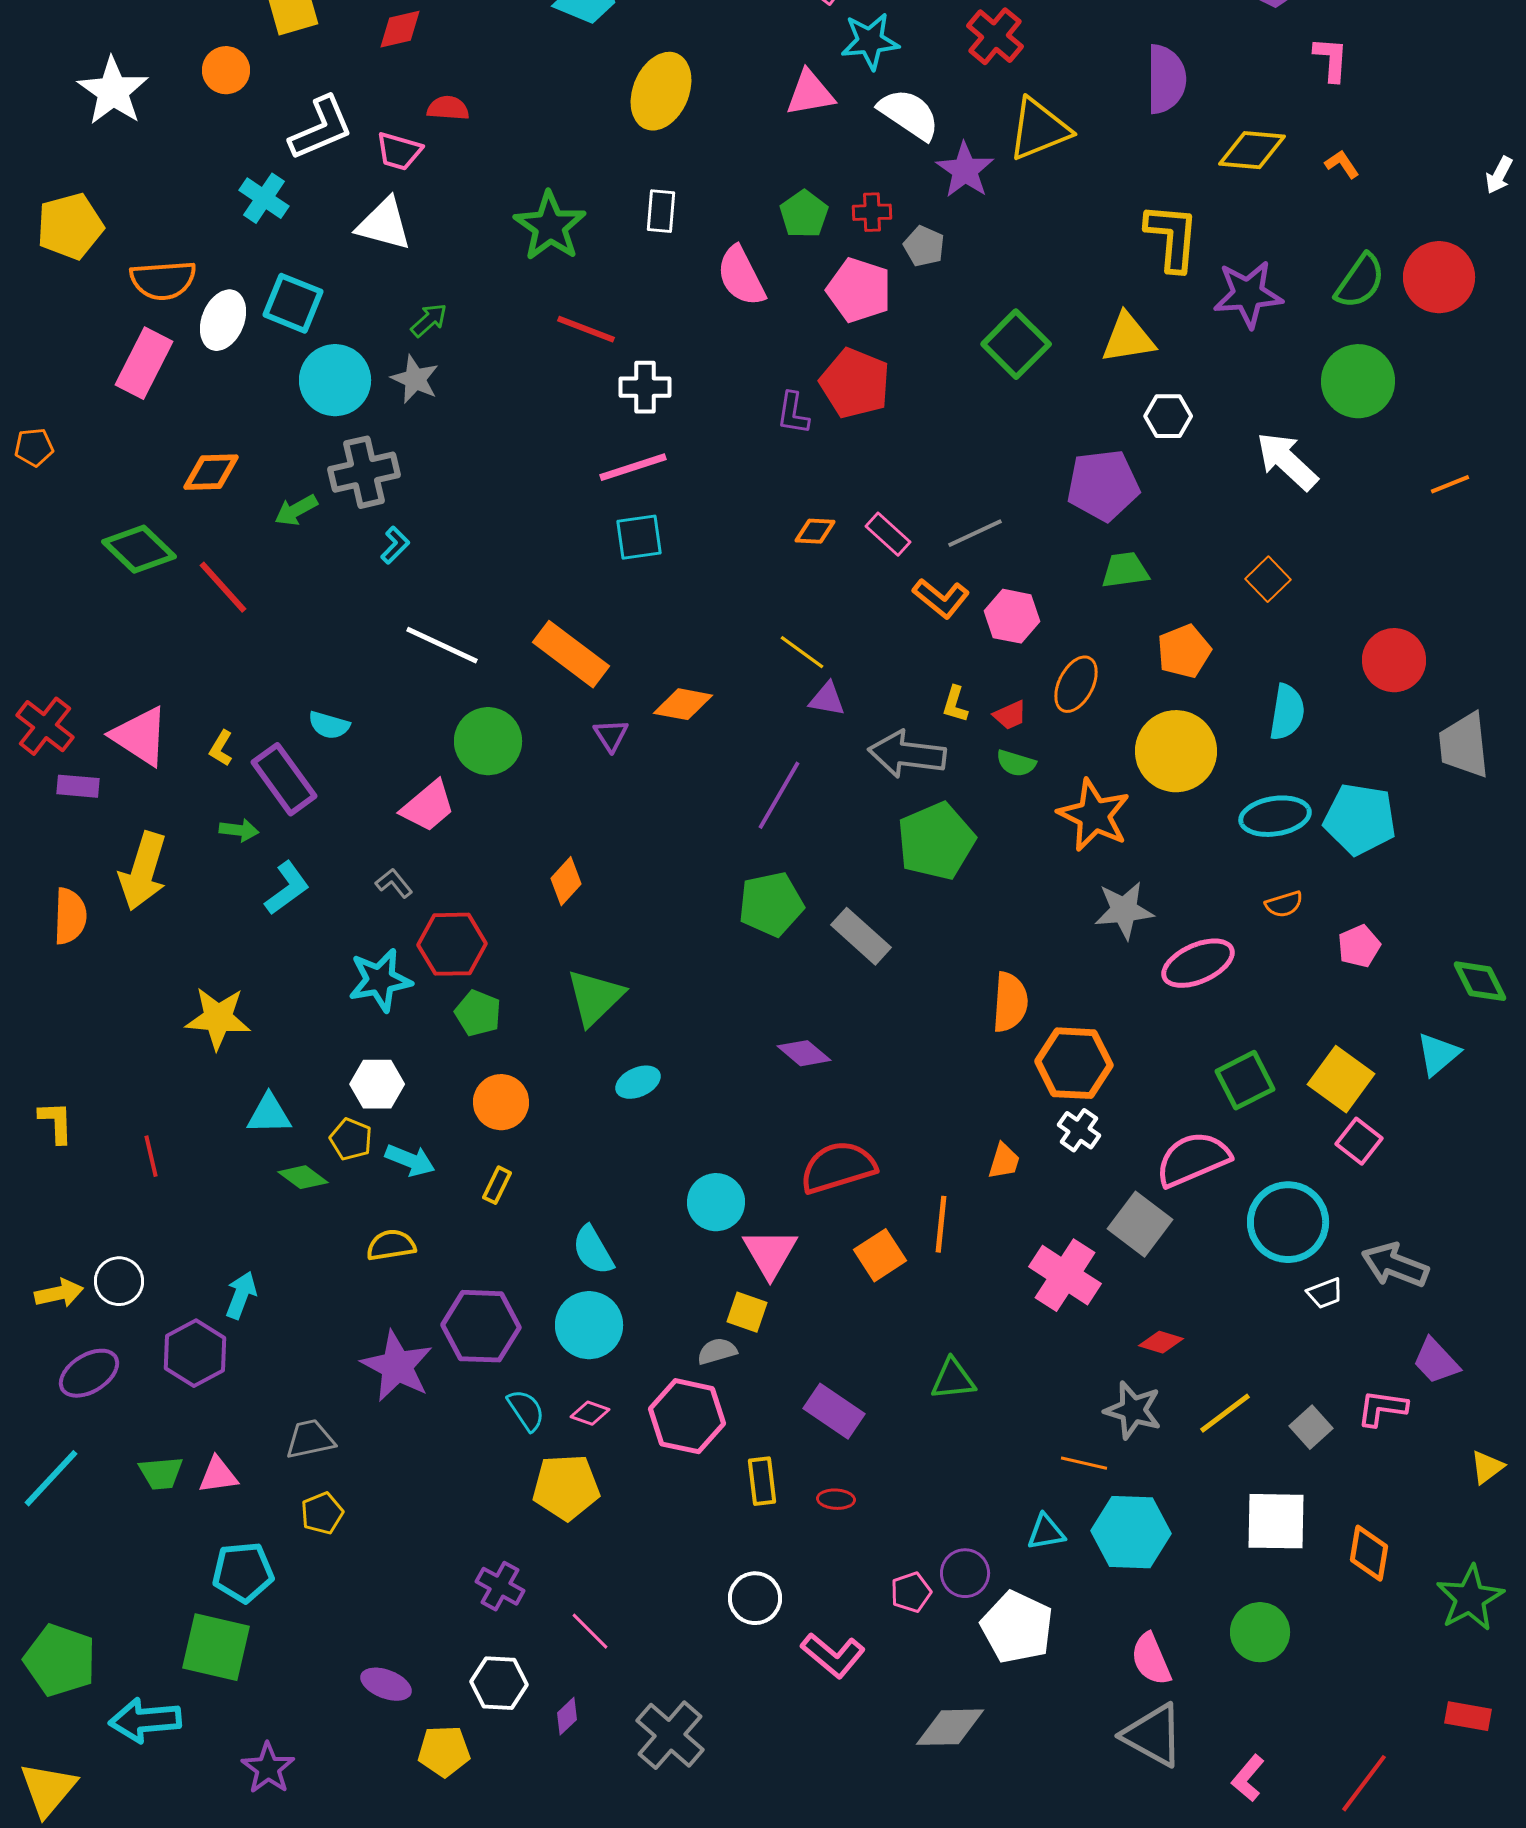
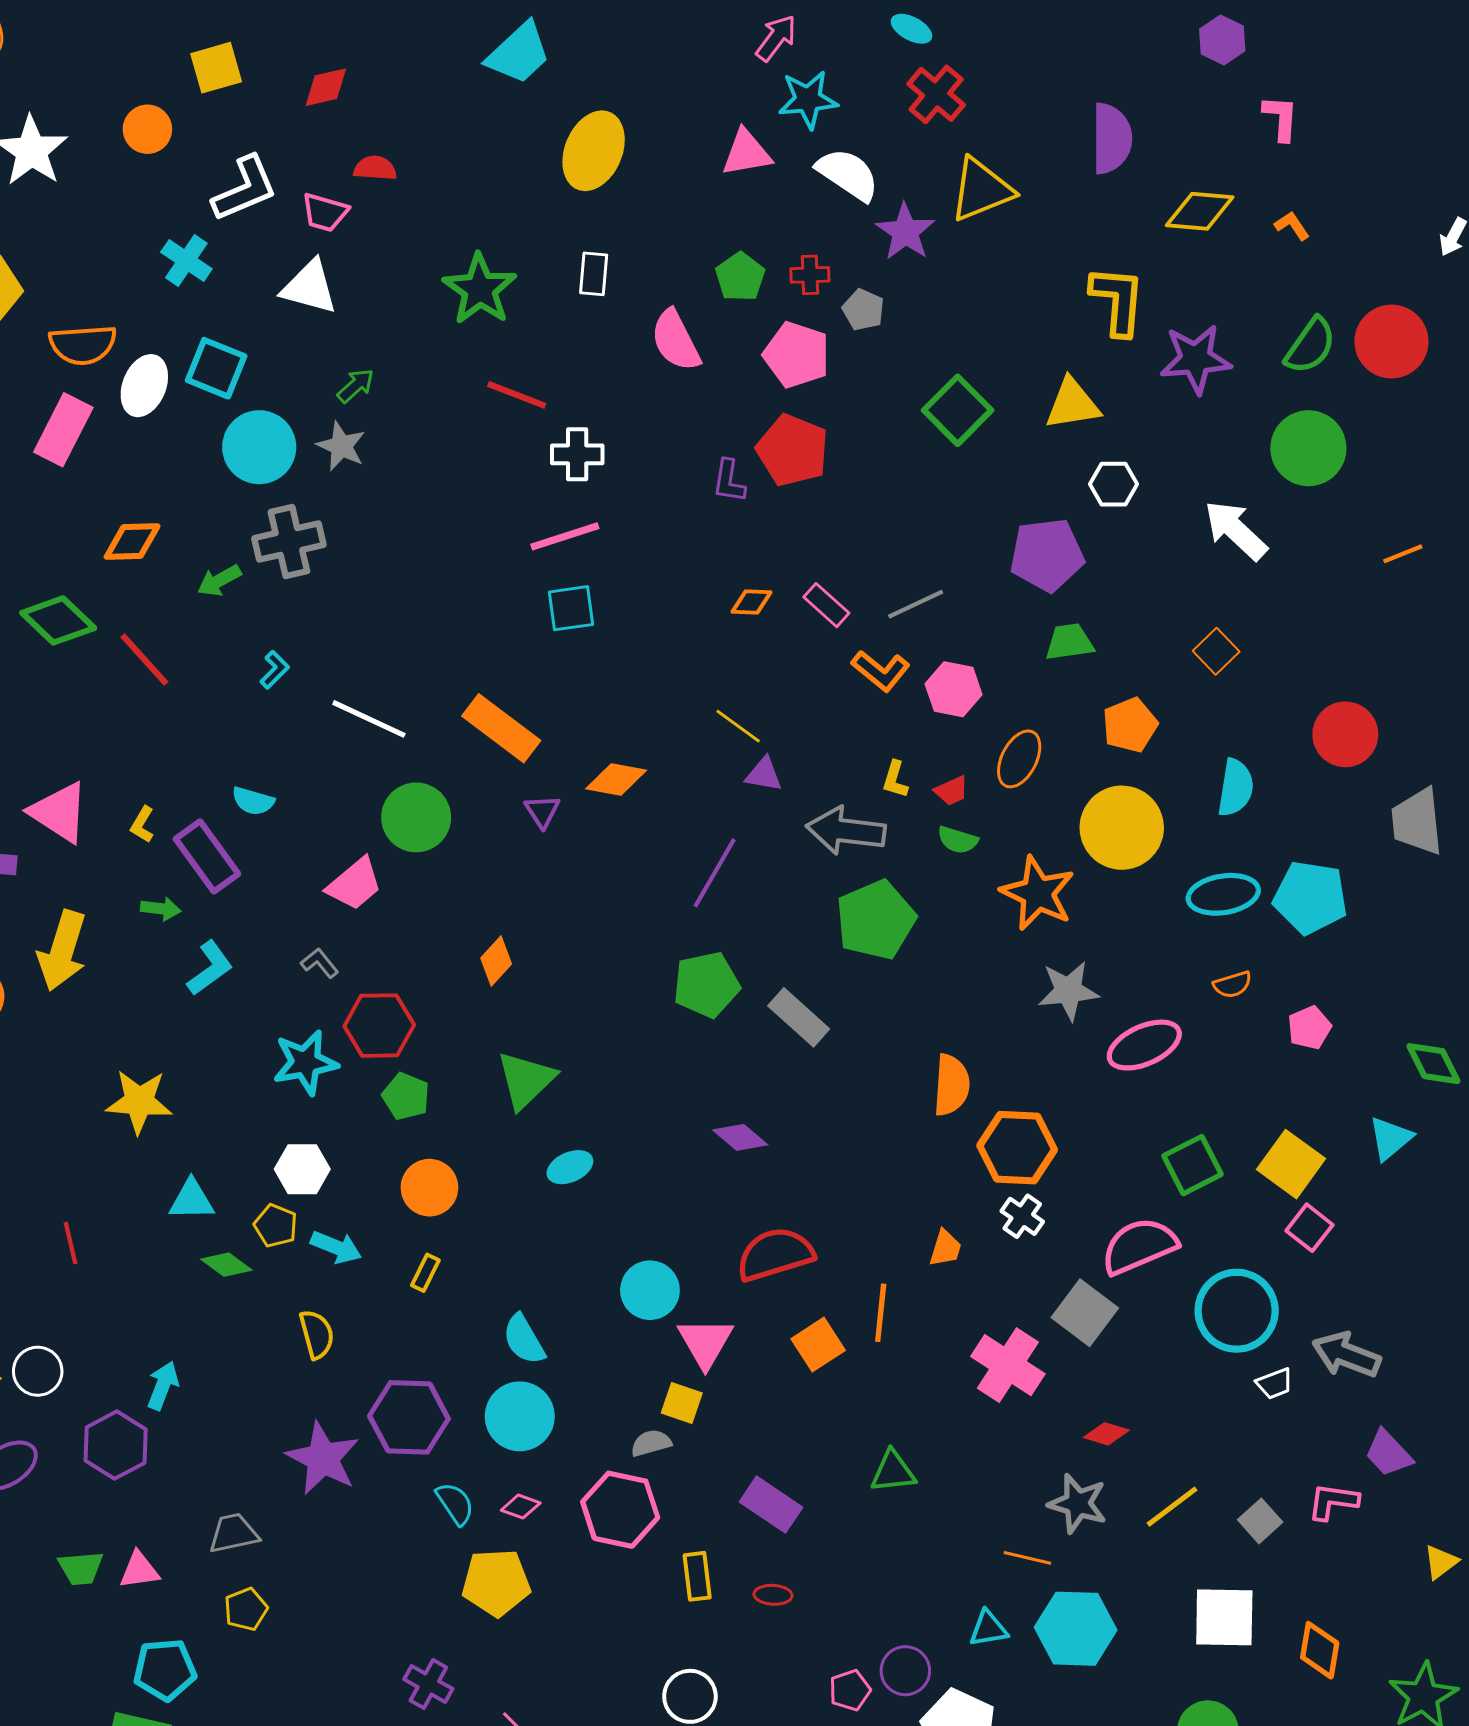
cyan L-shape: (395, 545) -> (275, 670), moved
yellow semicircle: (391, 1245) -> (317, 1334), turned 84

